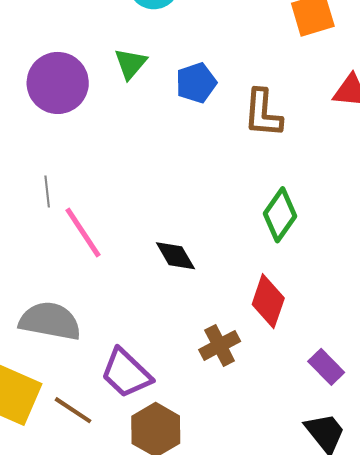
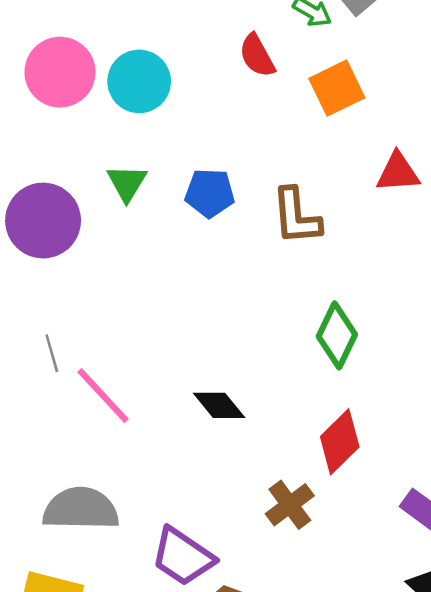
blue pentagon: (196, 83) -> (210, 193), turned 30
red diamond: (268, 301) -> (340, 442), turned 36

